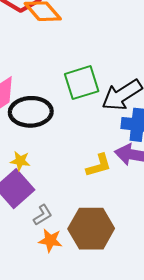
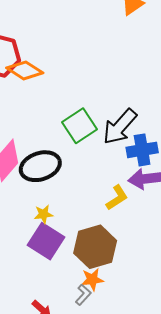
gray L-shape: (43, 215) -> (83, 295), moved
brown hexagon: (91, 229) -> (95, 247), moved

